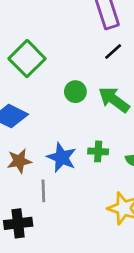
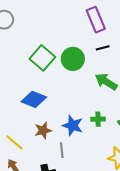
black line: (113, 52) -> (103, 48), turned 32
green circle: (75, 92) -> (73, 59), moved, size x1.5

